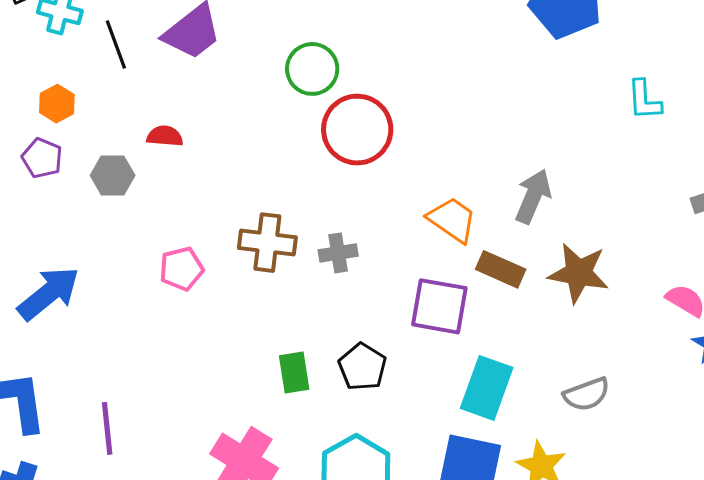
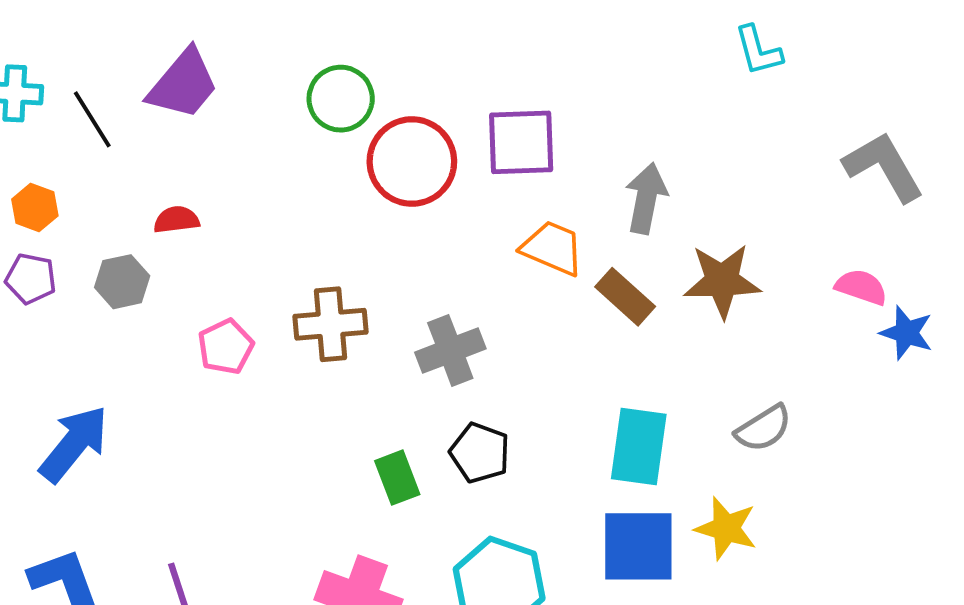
gray cross: (338, 253) -> (450, 351), moved, size x1.4
pink pentagon: (181, 269) -> (226, 347), moved
brown rectangle: (501, 269) -> (625, 297), turned 30
purple square: (439, 306) -> (521, 142), moved

